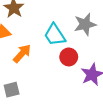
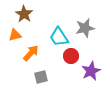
gray square: (12, 90) -> (41, 77), moved

